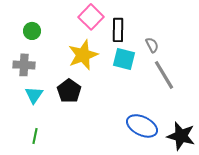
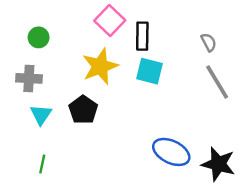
gray semicircle: (152, 45) -> (209, 42), moved
gray line: (164, 75) -> (217, 82), moved

